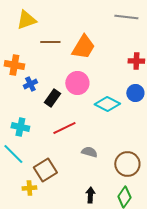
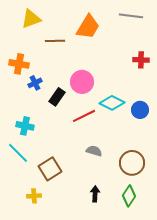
orange trapezoid: (83, 47) -> (88, 27), moved
blue circle: (135, 93) -> (140, 110), moved
red line: (64, 128) -> (84, 116), moved
yellow cross: (29, 188) -> (34, 196), moved

